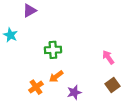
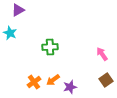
purple triangle: (30, 11) -> (18, 10), moved
orange arrow: (56, 76) -> (53, 80), moved

